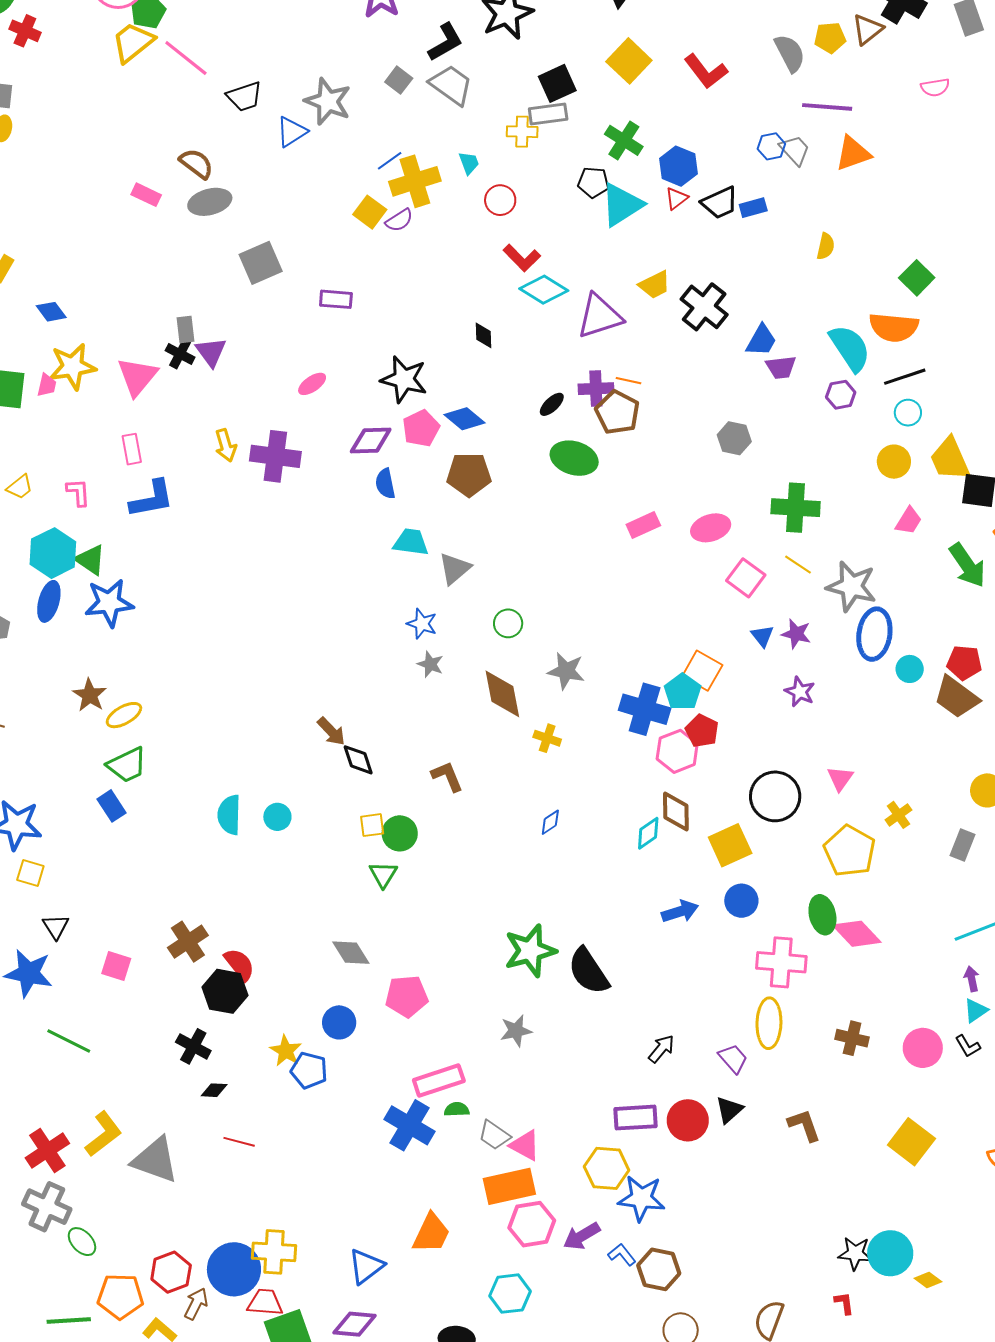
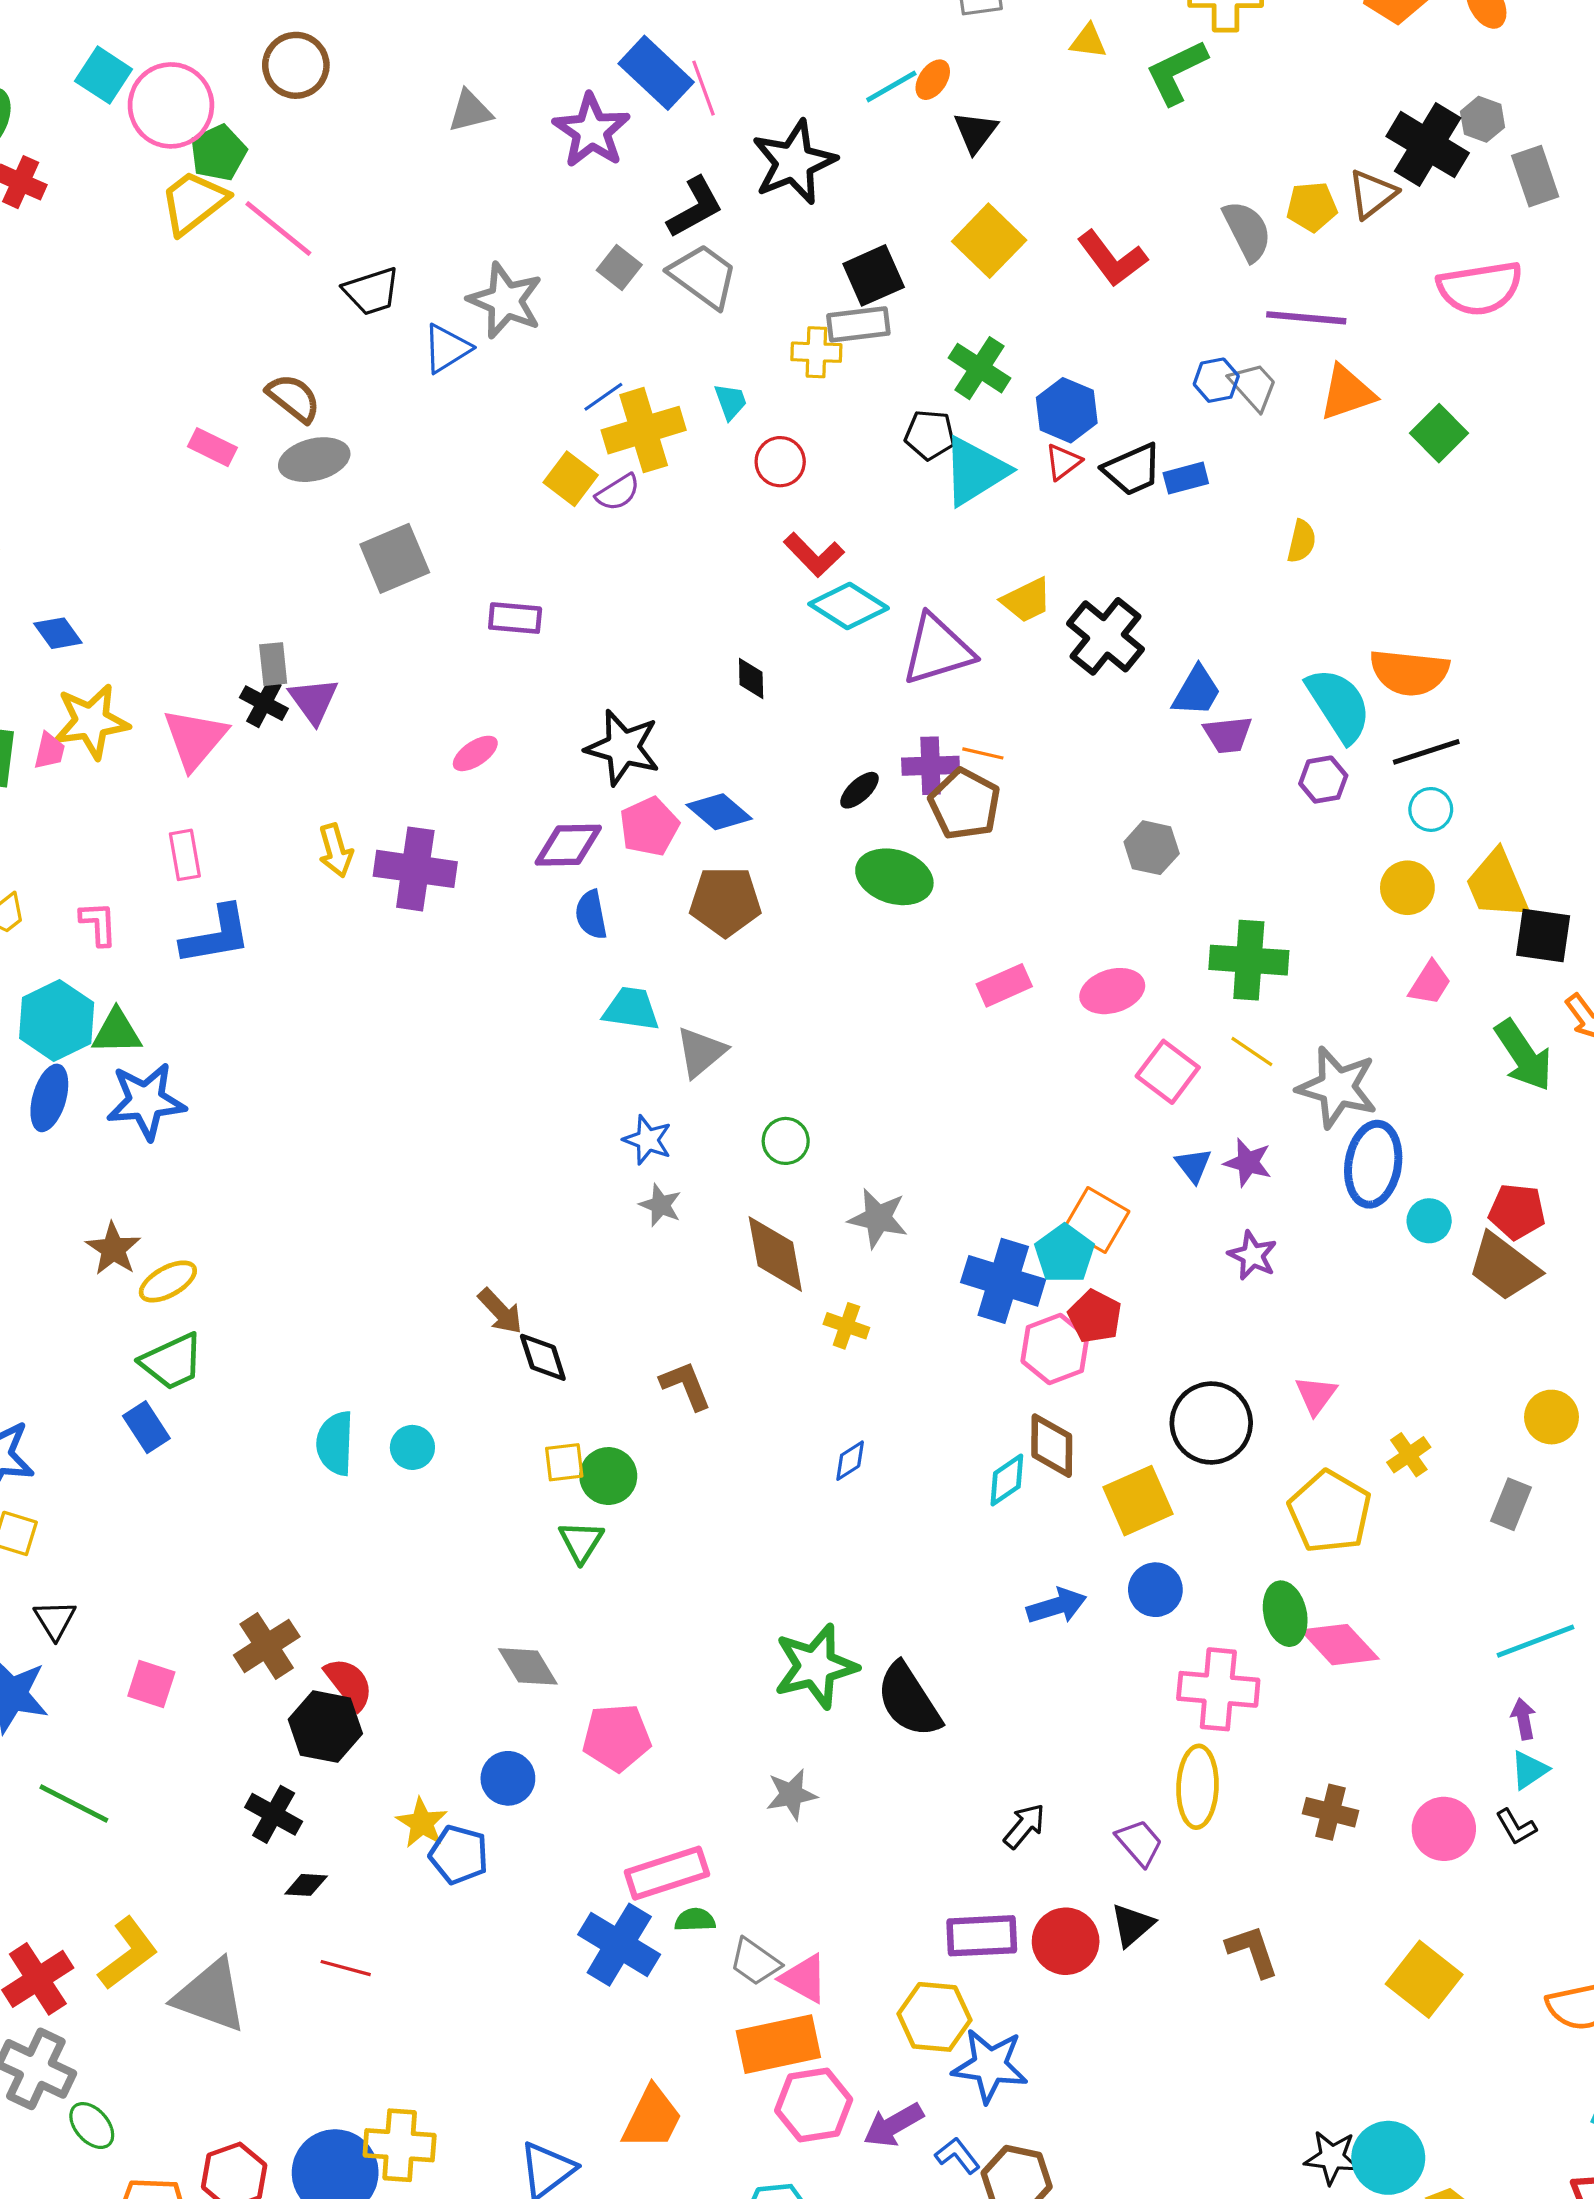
pink semicircle: (935, 87) -> (1480, 288), size x1.8
green square: (917, 278) -> (1439, 433), moved
green triangle: (90, 560) -> (117, 1032), turned -36

